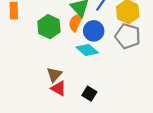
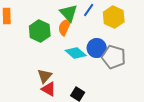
blue circle: (94, 31) -> (97, 48), moved
gray pentagon: (128, 36) -> (114, 57), moved

